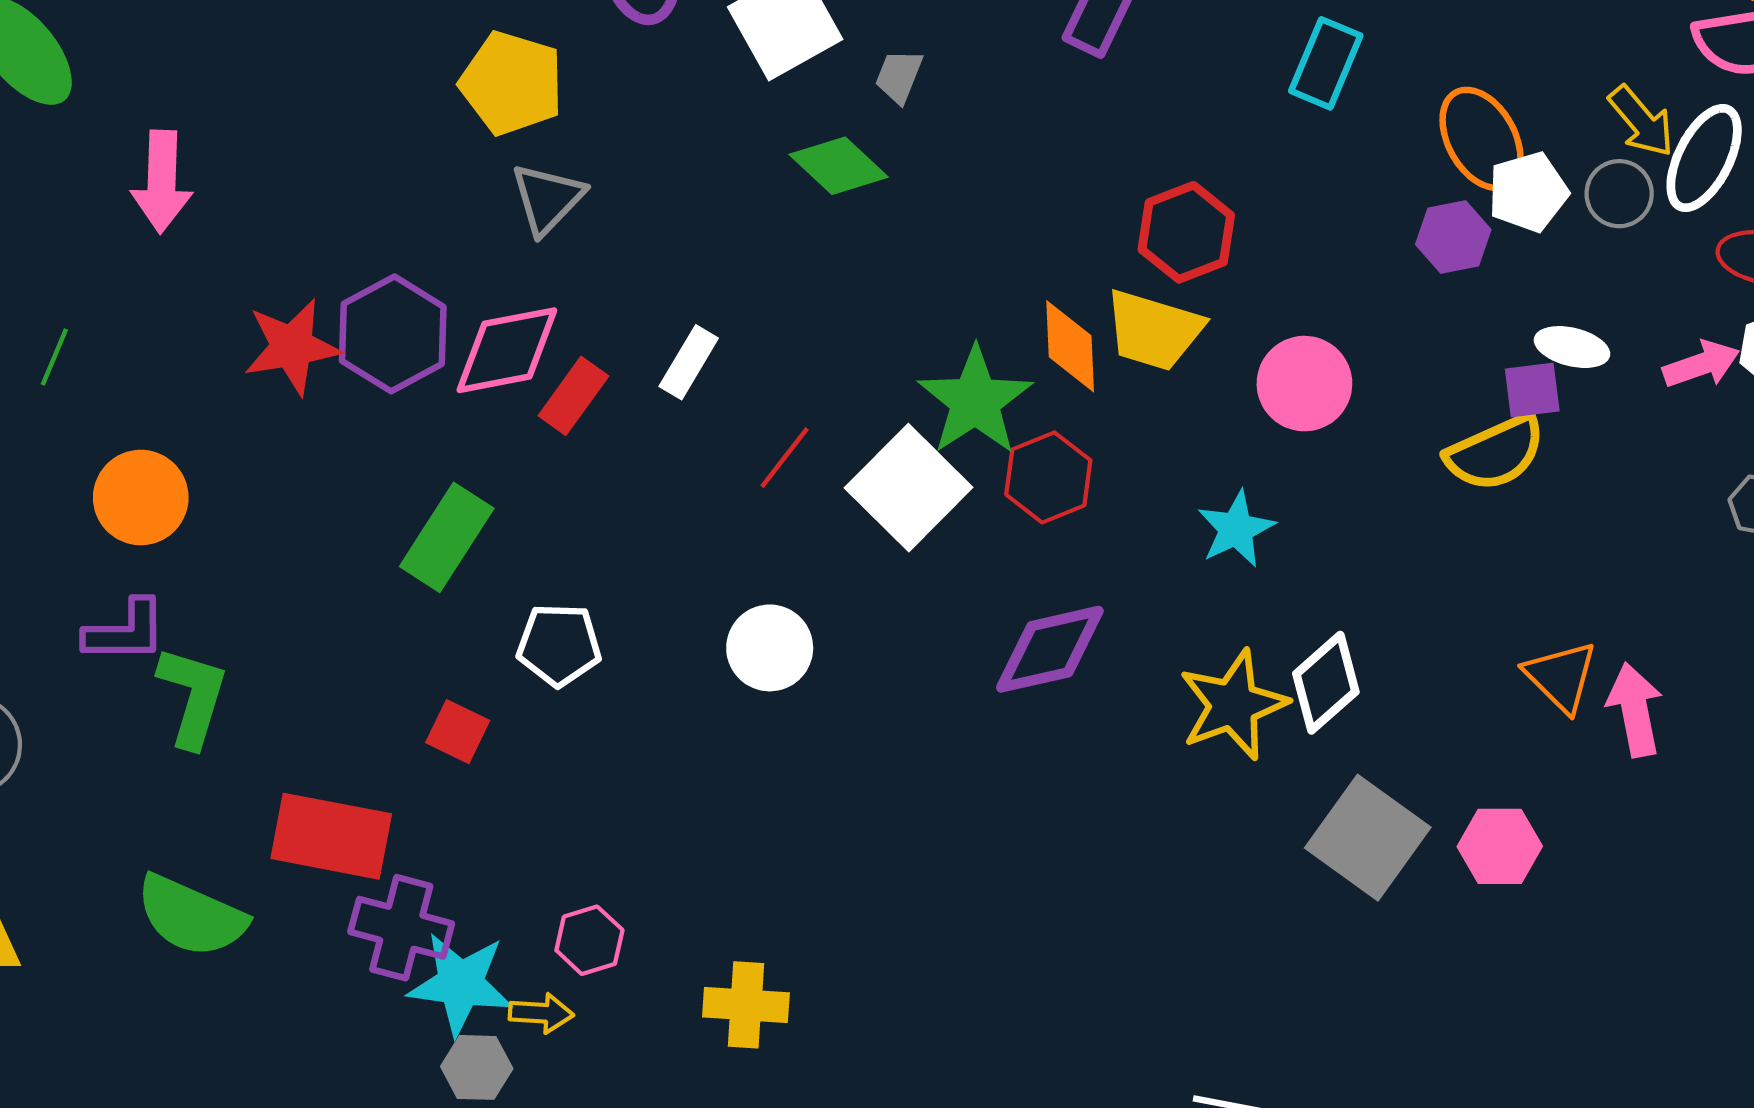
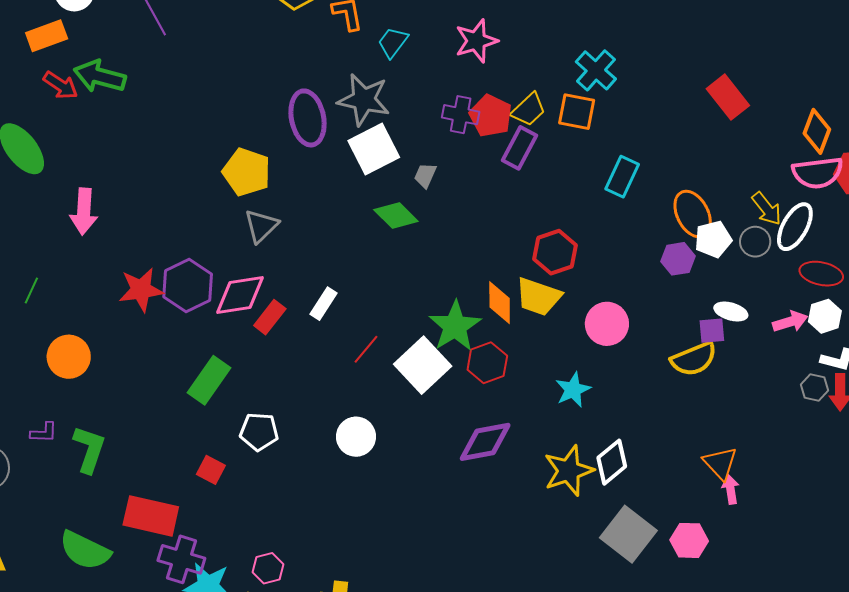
purple L-shape: (125, 631) -> (44, 433), moved, size x0.7
pink arrow: (1635, 710) -> (731, 489), moved, size x0.7

